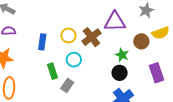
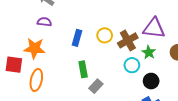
green star: (122, 55) -> (149, 52), moved
cyan circle: (74, 60) -> (132, 65), moved

